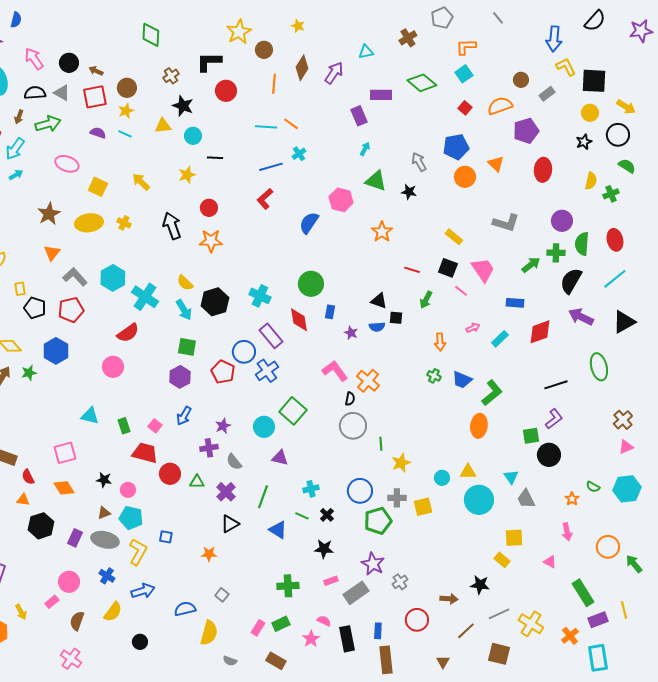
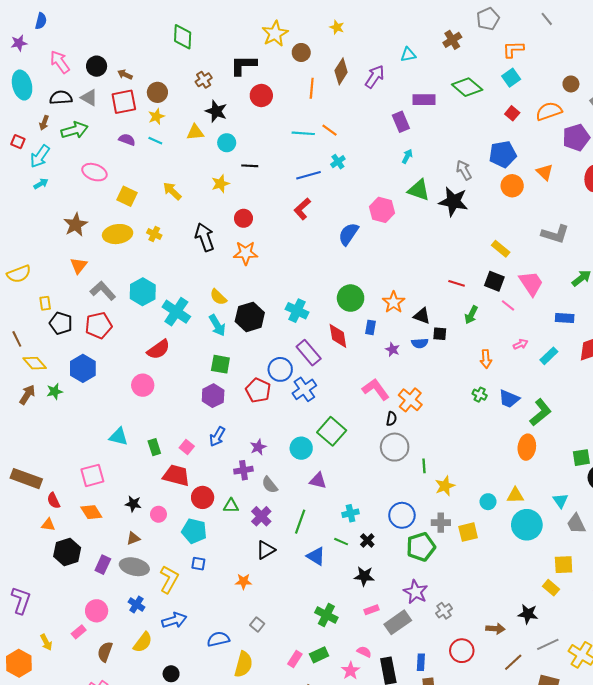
black star: (409, 192) -> (453, 201), size x1.8
orange star: (382, 232) -> (394, 302), moved
cyan pentagon: (131, 518) -> (194, 531), moved
green cross: (288, 586) -> (326, 615), turned 30

